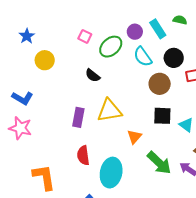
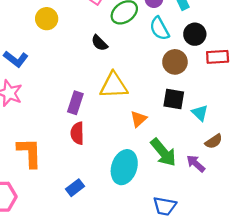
purple rectangle: (78, 117) -> (75, 103), moved
cyan ellipse: (111, 173) -> (124, 167), moved

